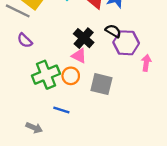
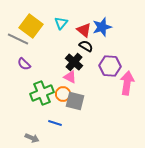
black semicircle: (113, 31) -> (86, 46), moved
pink arrow: (146, 63) -> (127, 83), size x1.6
gray square: (101, 84) -> (75, 101), moved

